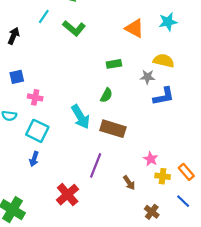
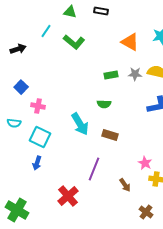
black arrow: (14, 36) -> (18, 49), turned 49
blue square: (17, 77) -> (21, 87), turned -32
gray star: (147, 77) -> (135, 74), moved
green semicircle: (106, 95) -> (104, 104), turned 64
brown rectangle: (113, 129) -> (110, 135), size x0.7

